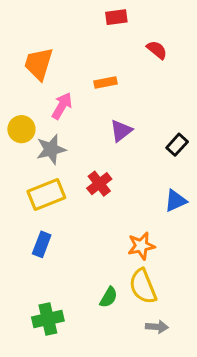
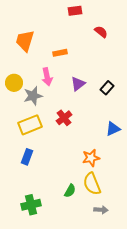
orange rectangle: (106, 82) -> (60, 53), moved
pink arrow: (62, 106) -> (47, 77), moved, turned 138
black rectangle: (177, 145) -> (107, 88), moved

